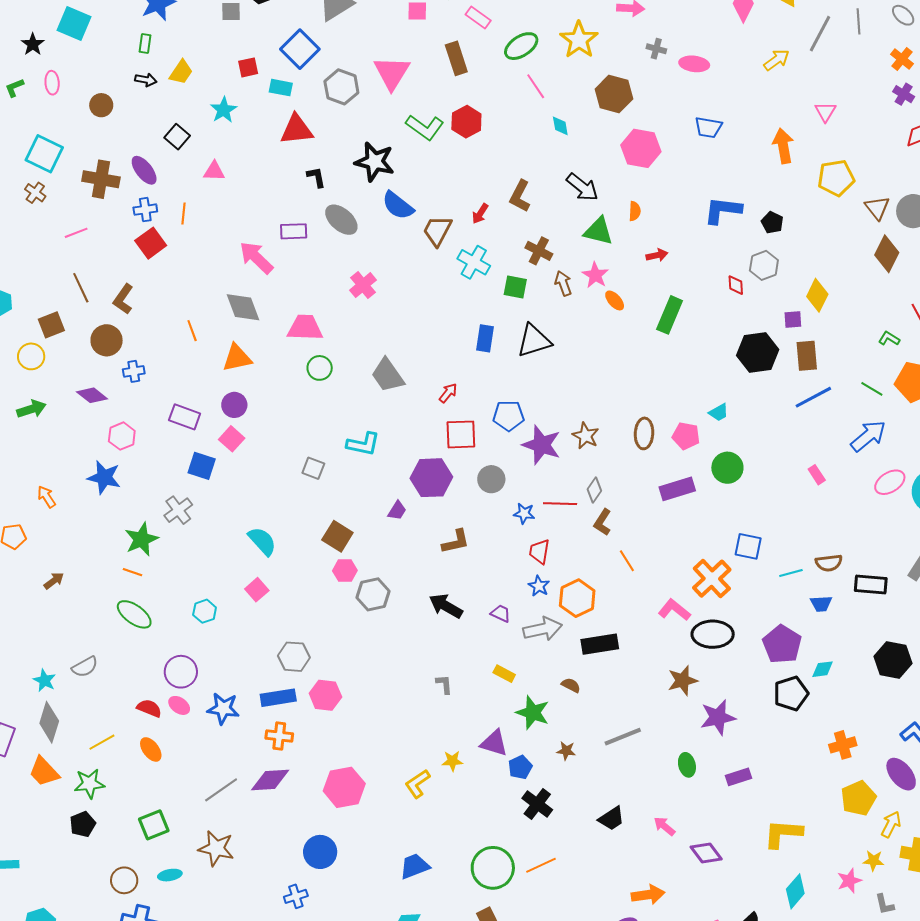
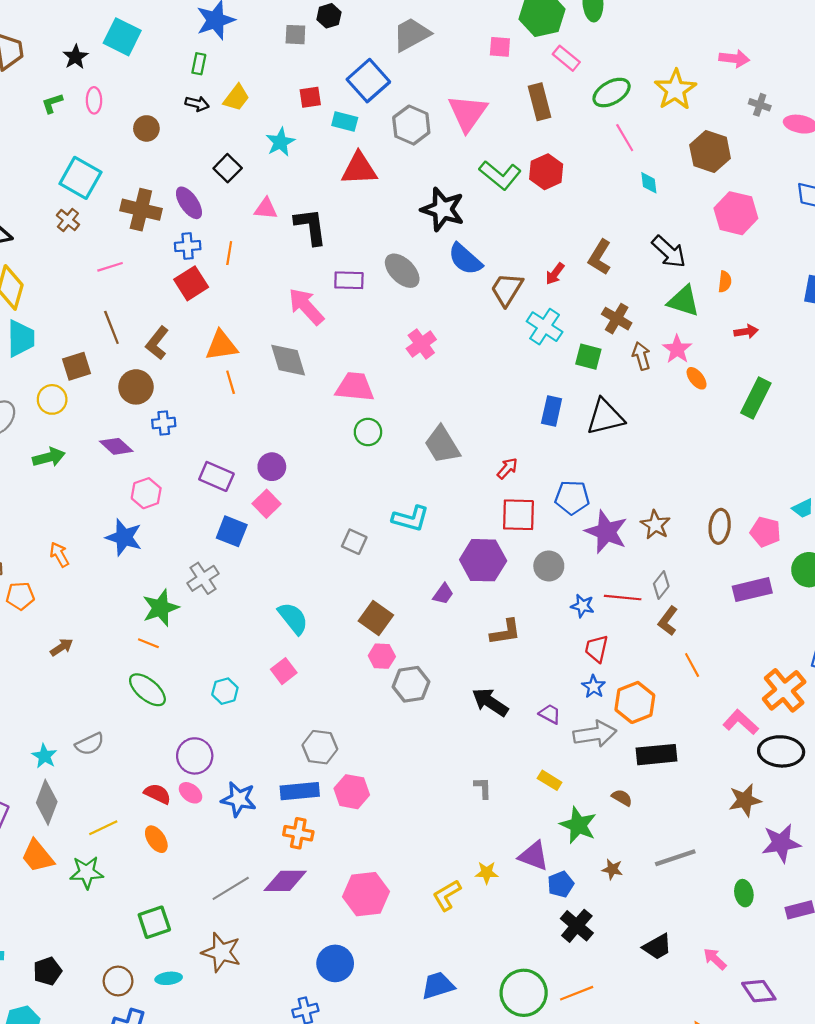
black L-shape: (316, 177) -> (311, 226), moved, size x1.6
orange triangle: (237, 358) -> (221, 346), moved
black pentagon: (83, 824) -> (47, 971), moved

